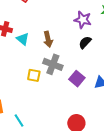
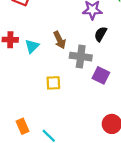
cyan triangle: (23, 39) -> (32, 46), turned 48
gray cross: (53, 64) -> (81, 57), moved

